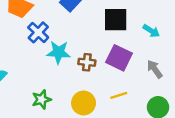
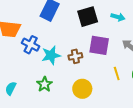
yellow line: (119, 95) -> (117, 74), moved, turned -72
green star: (42, 99) -> (44, 84), moved

